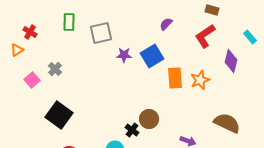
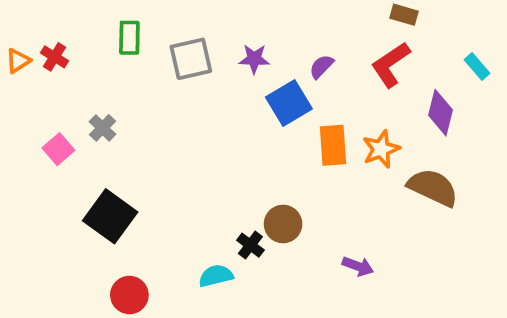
purple semicircle: (166, 24) -> (321, 66), moved
orange triangle: (17, 50) -> (18, 61), moved
purple star: (124, 55) -> (254, 59), moved
brown semicircle: (227, 123) -> (433, 187), moved

